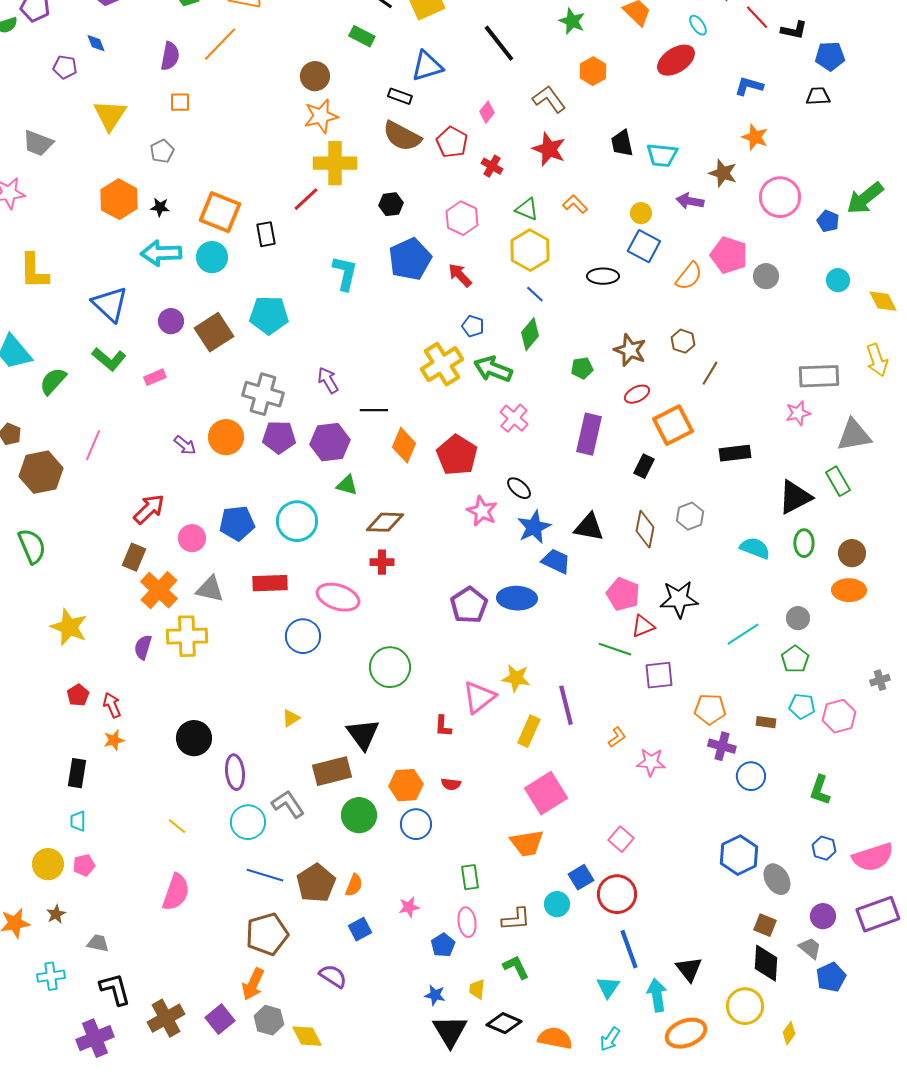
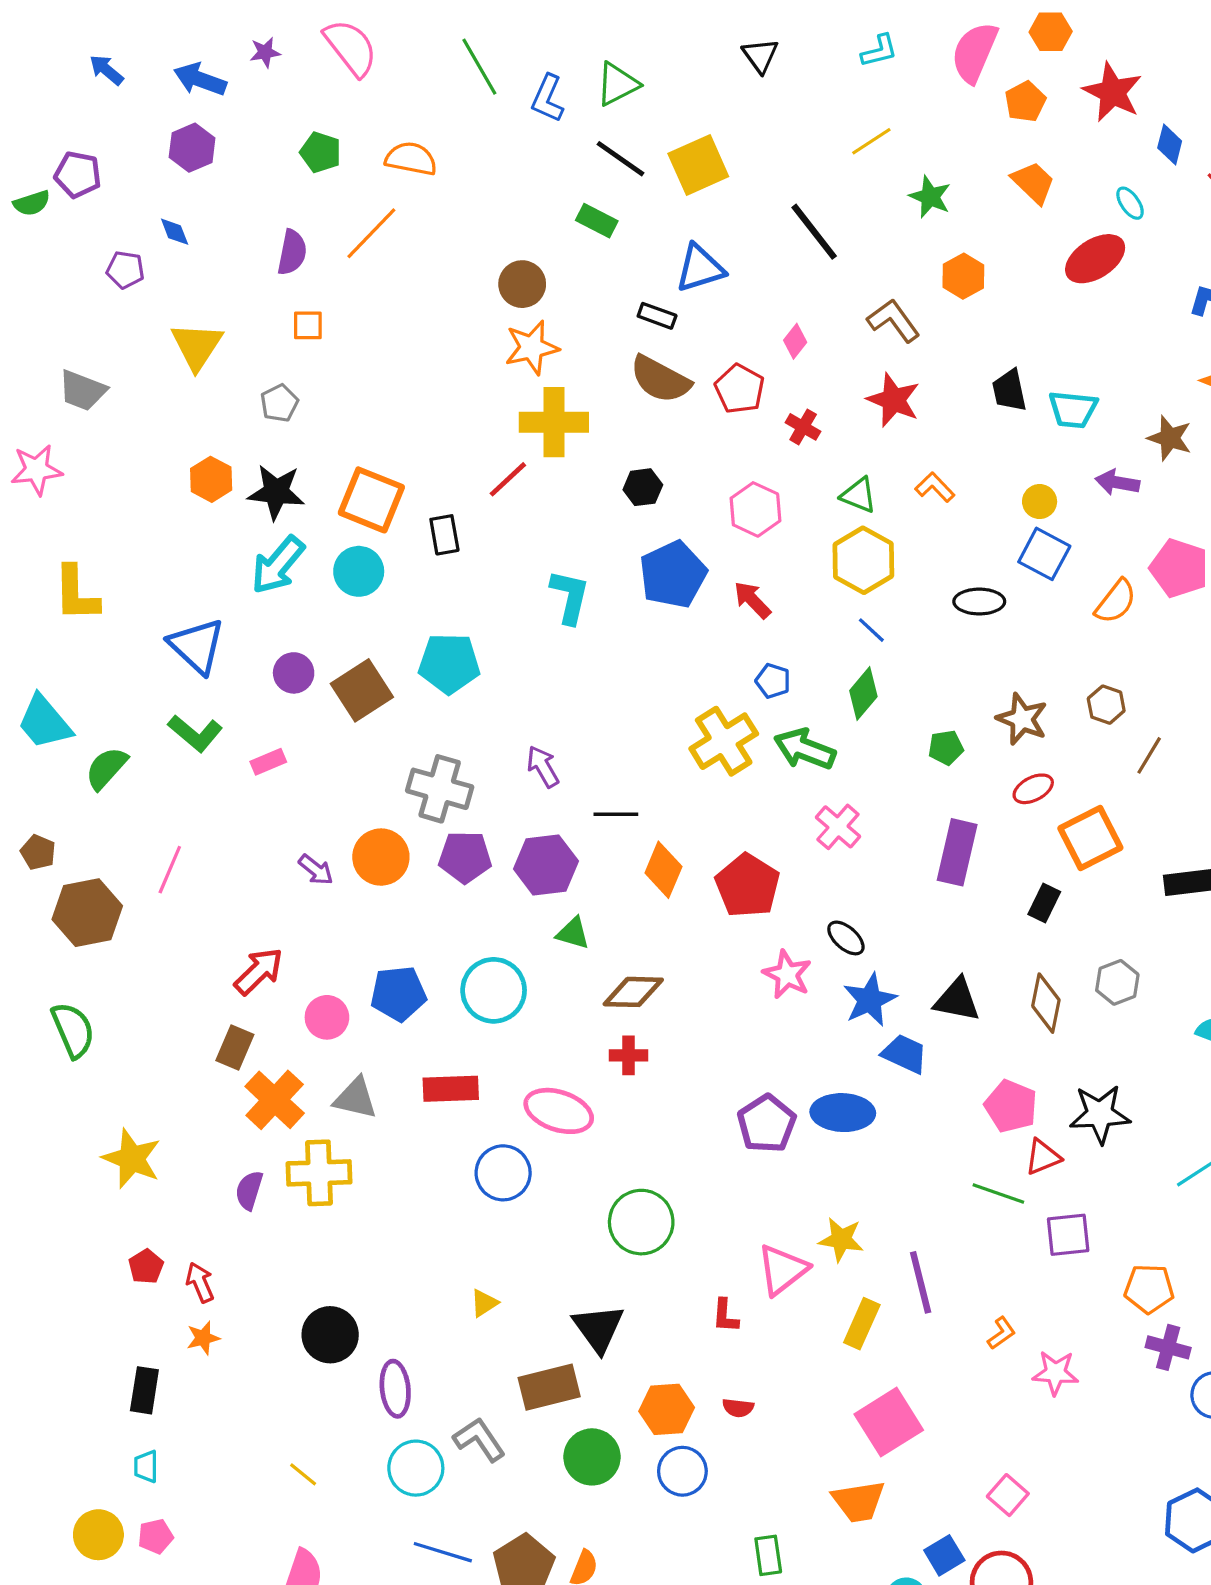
orange hexagon: (119, 199) -> (211, 479), size x0.7
black star: (160, 207) -> (276, 492), size x1.8
cyan arrow: (161, 253) -> (278, 565), turned -48

